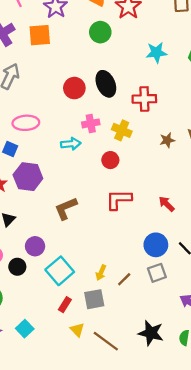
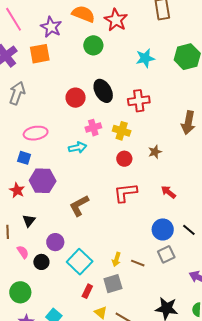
brown star: (167, 140) -> (155, 152), moved
red circle: (110, 160) -> (124, 159), moved
brown line: (124, 279) -> (138, 263), turned 72

